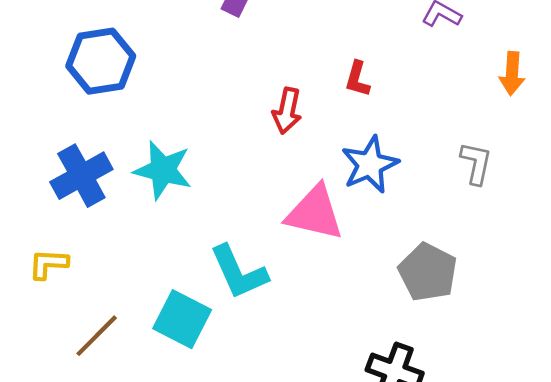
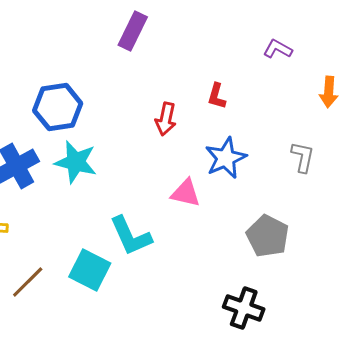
blue hexagon: (101, 61) -> (58, 107), moved
pink triangle: (315, 213) -> (186, 193), size x0.7

